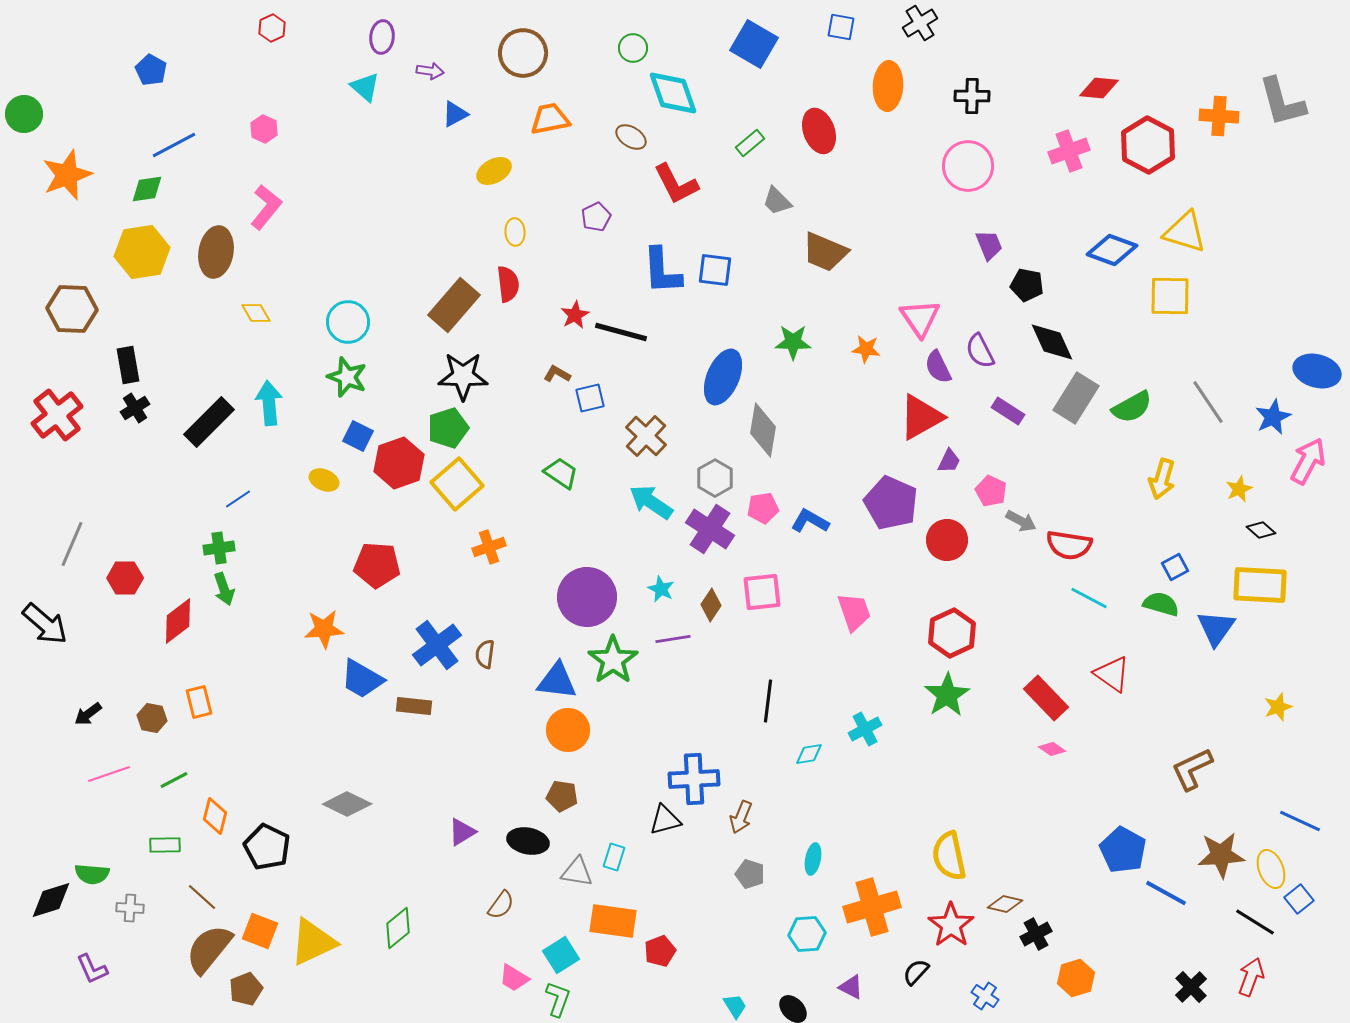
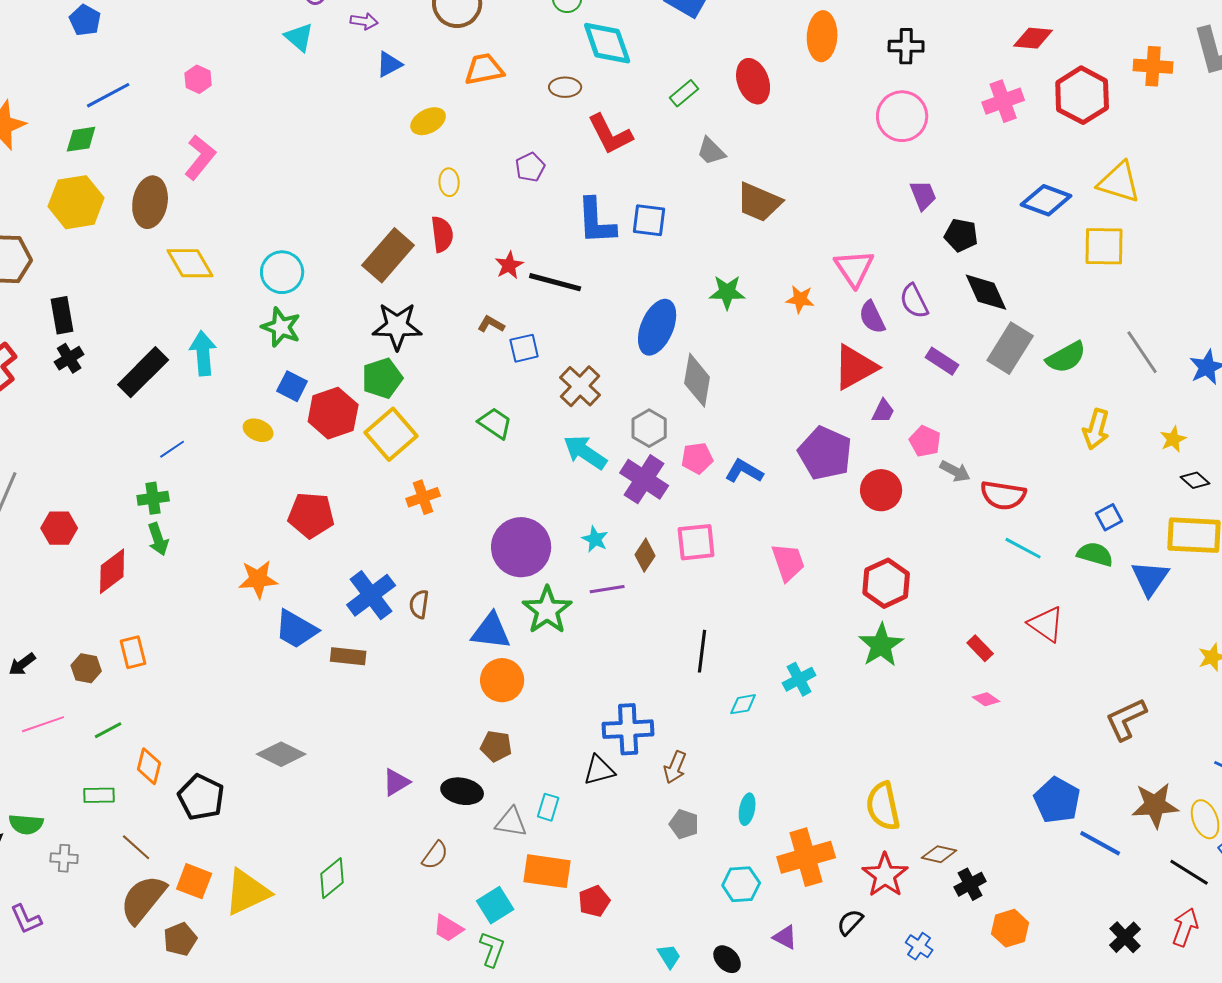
brown ellipse: (631, 137) -> (565, 87), turned -32
yellow diamond: (256, 313) -> (190, 263), size x1.6
red rectangle: (1046, 698) -> (980, 648), size x0.6

